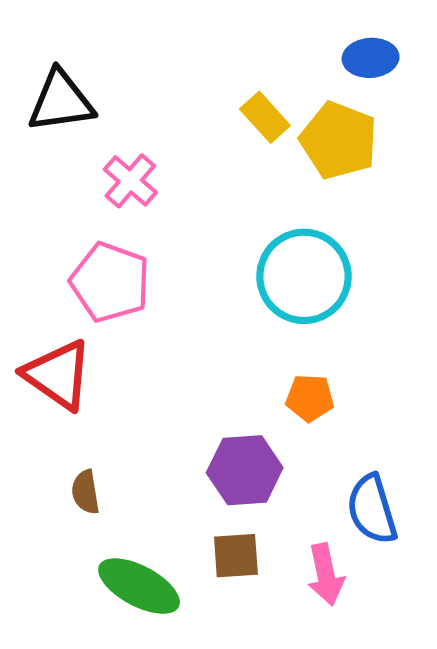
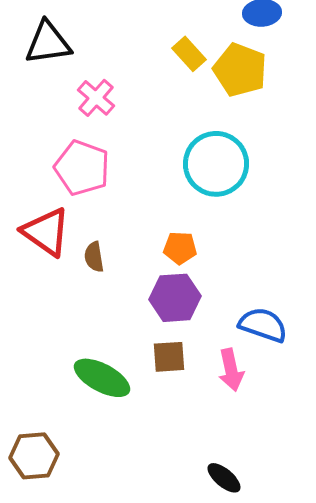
orange pentagon: (310, 398) -> (180, 248), moved
brown semicircle: (85, 492) -> (94, 257), moved
blue semicircle: (372, 509) -> (263, 325), turned 126

